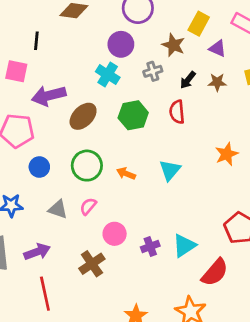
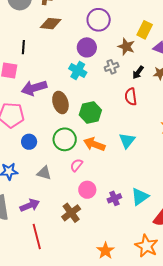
green hexagon: (133, 115) -> (90, 112), moved
brown ellipse: (83, 116) -> (60, 102), turned -60
orange arrow: (126, 174) -> (94, 144), size x1.5
pink semicircle: (88, 206) -> (76, 165), moved

